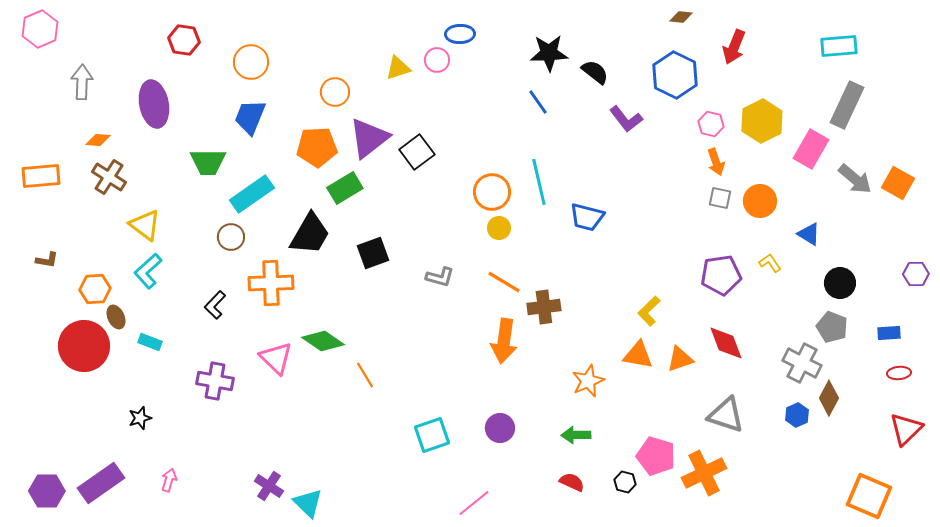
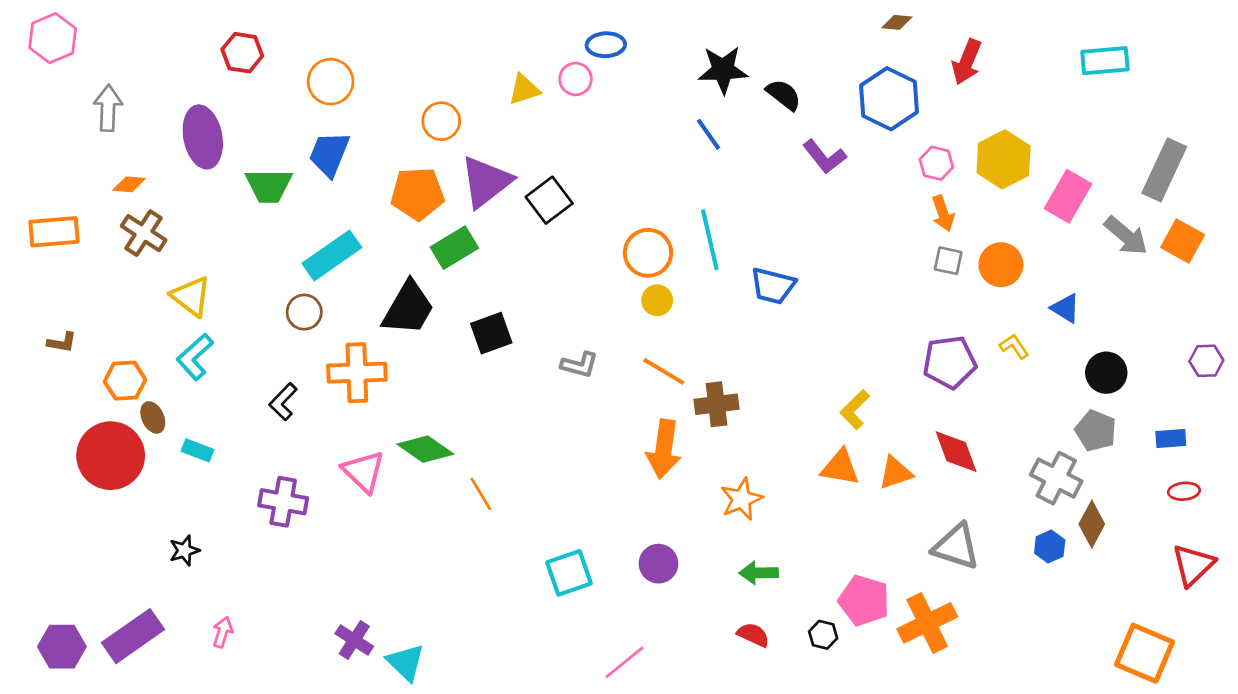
gray rectangle: (847, 105) -> (1164, 170), moved
green trapezoid: (208, 162) -> (269, 186), moved
orange star: (588, 381) -> (741, 499), moved

